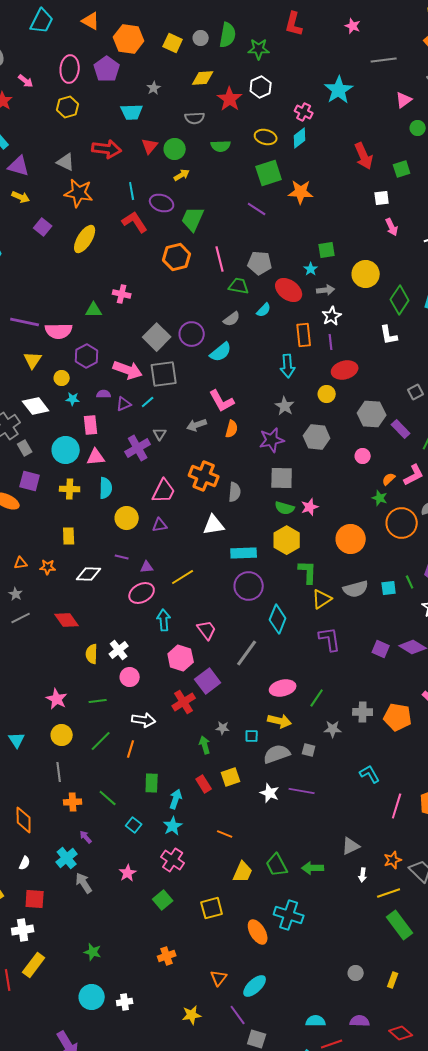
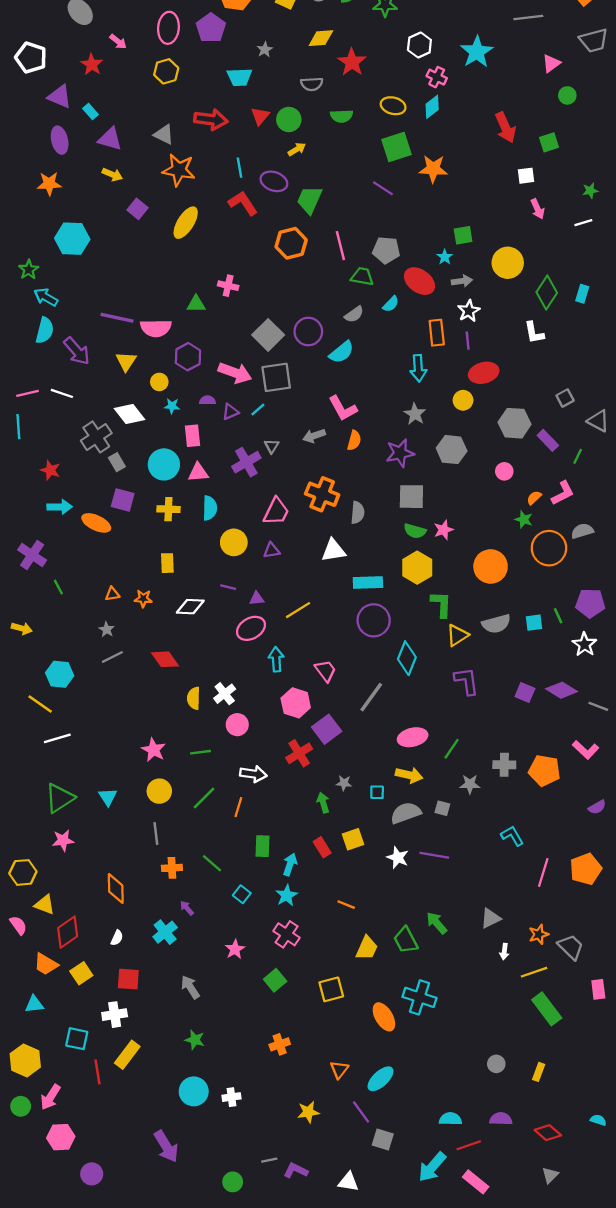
white hexagon: (261, 87) -> (419, 45), moved
green arrow: (313, 868) -> (437, 923), moved, turned 50
gray arrow: (84, 883) -> (190, 987), moved

